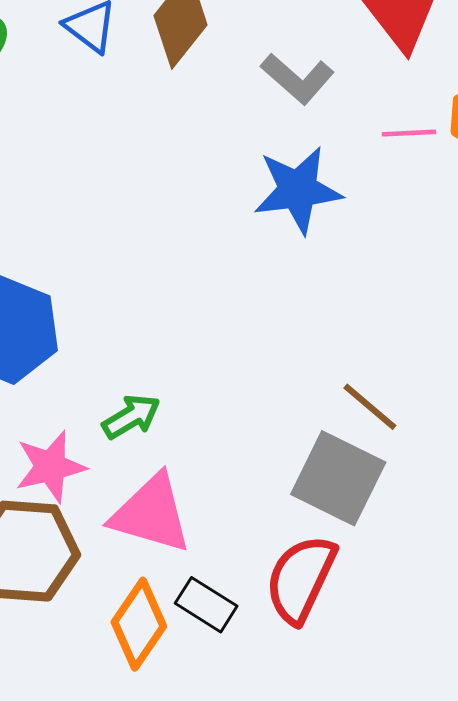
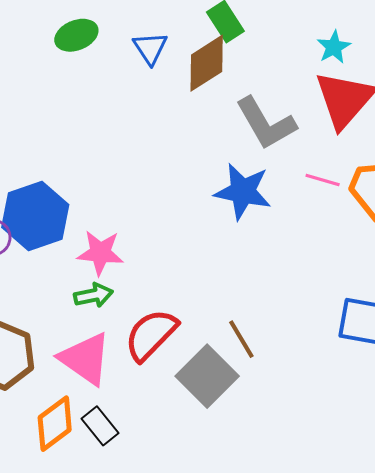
gray L-shape: (297, 79) -> (266, 123), size x1.4
pink star: (50, 467) -> (100, 253), moved
red semicircle: (301, 579) -> (151, 335), moved

